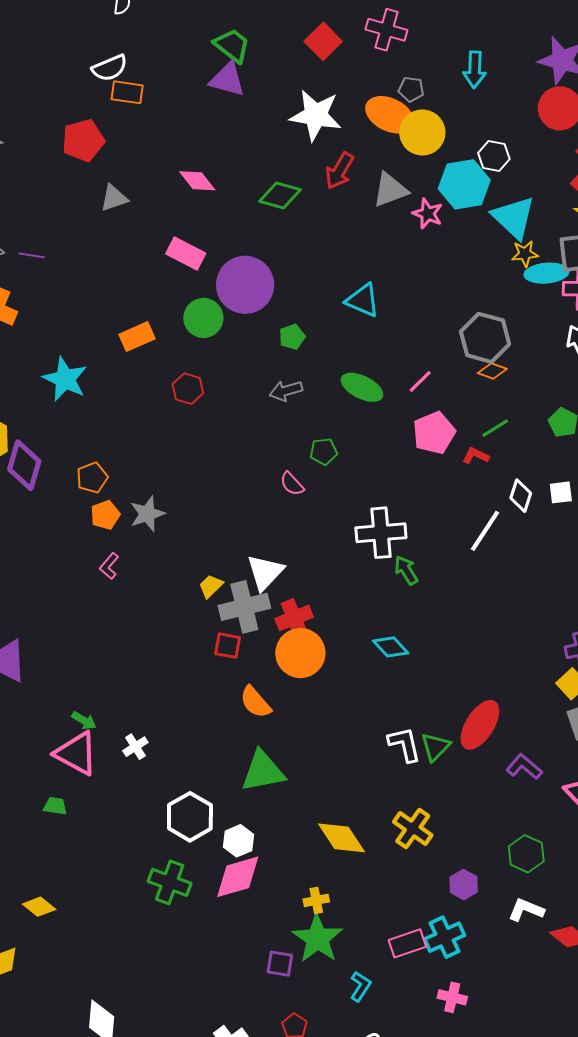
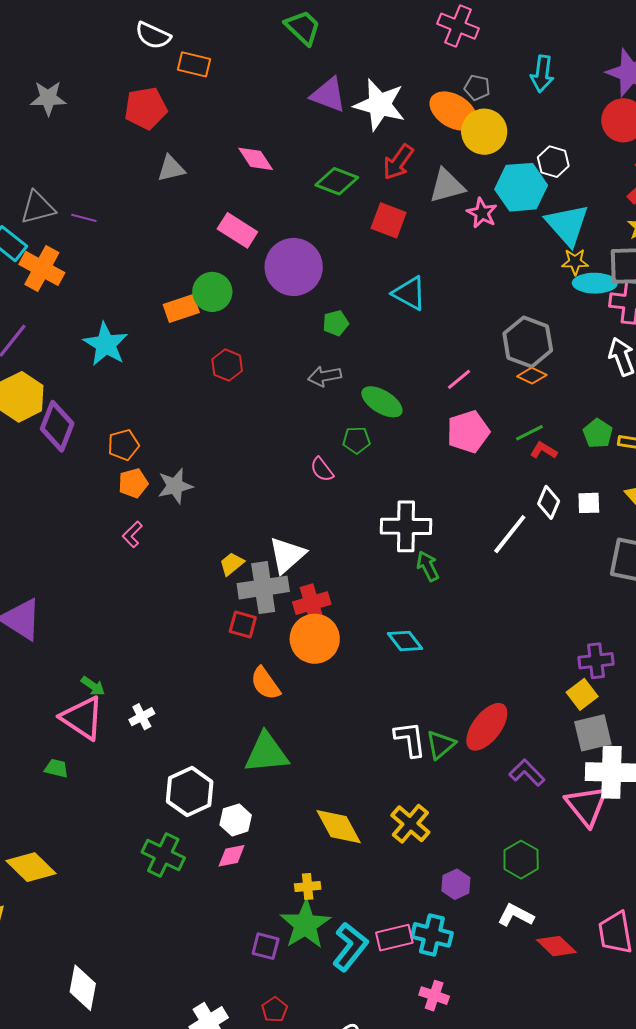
red square: (323, 41) -> (389, 220), moved, turned -30
white semicircle: (110, 68) -> (153, 36), moved, turned 42
purple triangle: (227, 79) -> (328, 95), moved
green circle: (203, 318) -> (212, 292), moved
green ellipse: (362, 387) -> (382, 402), moved
red L-shape: (476, 456) -> (544, 450), moved
pink diamond: (238, 877) -> (232, 856), size x0.6
yellow diamond: (39, 907) -> (31, 867), size x1.5
cyan cross: (444, 937) -> (432, 935), turned 33
cyan L-shape: (360, 986) -> (350, 947), moved, size x1.6

